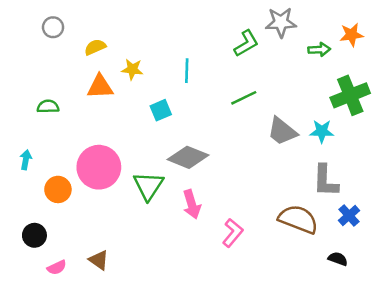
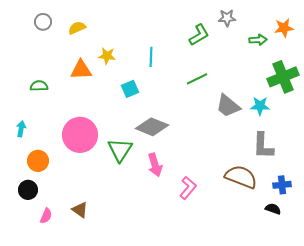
gray star: (281, 22) -> (227, 18), size x0.7
yellow semicircle: (95, 47) -> (77, 28), moved
orange circle: (58, 189) -> (38, 161), moved
blue cross: (349, 215) -> (282, 185), moved, turned 36
pink semicircle: (57, 267) -> (46, 216), turned -42

